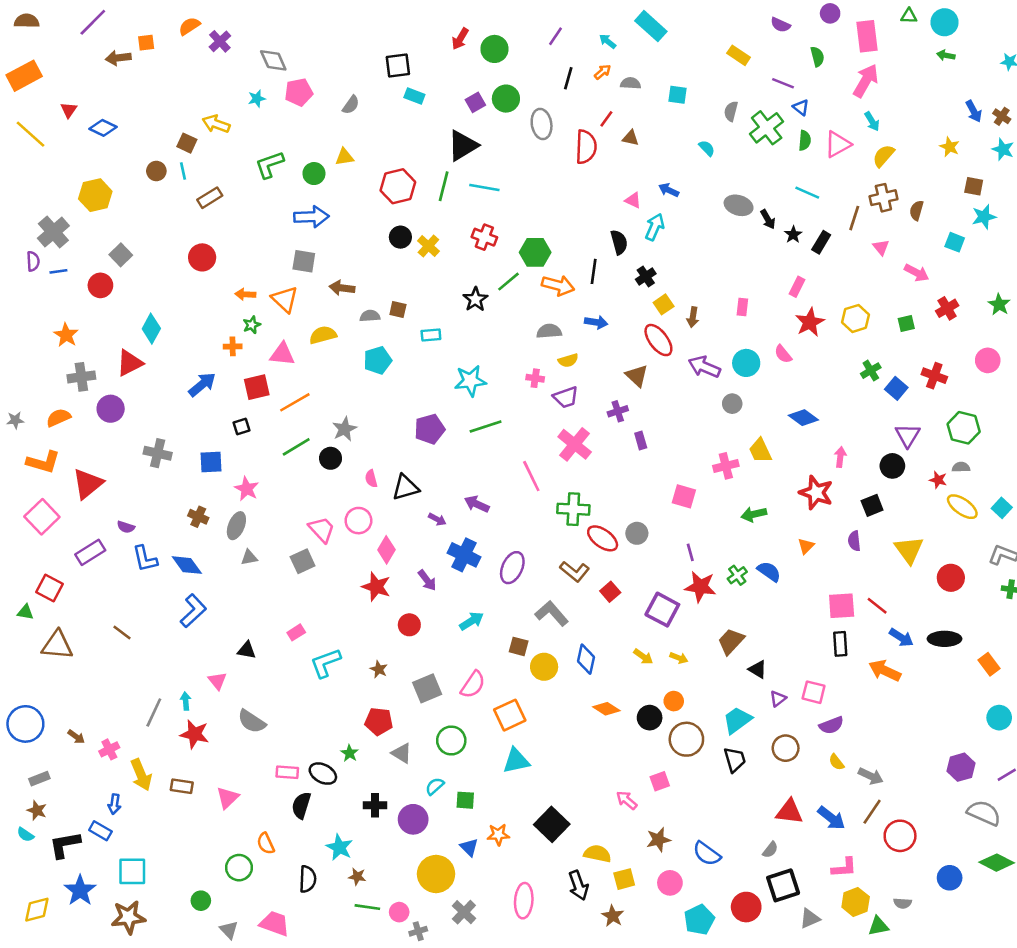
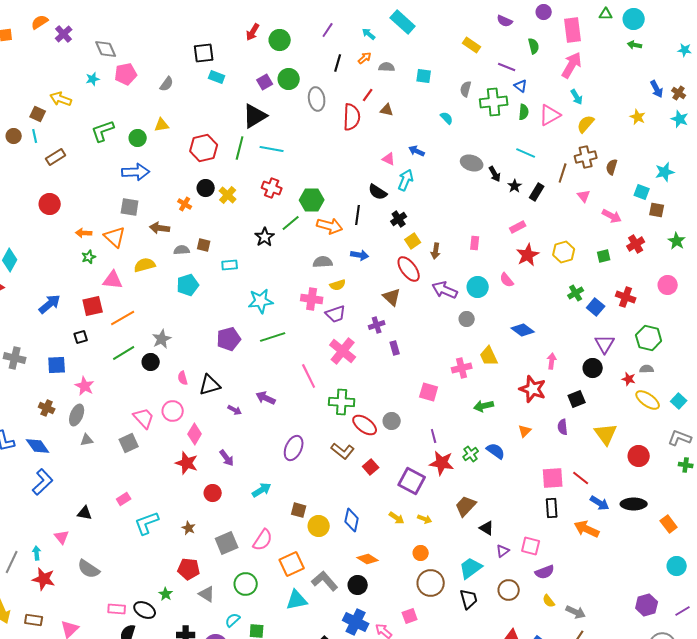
green cross: (767, 128) -> (494, 102), turned 32
brown square: (974, 186) -> (657, 210), moved
black semicircle: (619, 242) -> (378, 192), turned 138
pink rectangle: (797, 287) -> (518, 227), turned 35
orange cross: (233, 346) -> (185, 204), moved, turned 32
pink cross: (535, 378) -> (312, 299), size x1.5
blue cross: (464, 555) -> (356, 622), moved
gray L-shape: (552, 613) -> (325, 581), moved
black circle: (650, 718) -> (358, 585), moved

